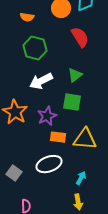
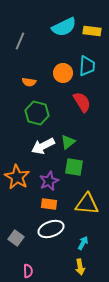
green triangle: (75, 75) -> (68, 142), moved
orange rectangle: (58, 137) -> (49, 204), moved

